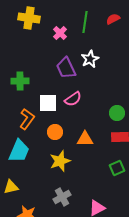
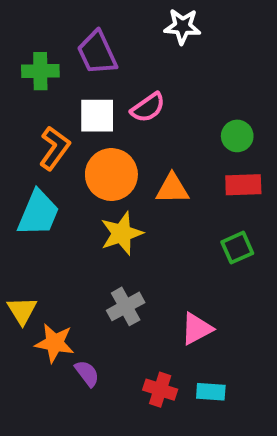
white star: (90, 59) -> (182, 26), turned 30
purple trapezoid: (66, 68) -> (97, 53), moved
orange circle: (55, 132) -> (111, 175), size x1.6
yellow triangle: (11, 187) -> (22, 311), moved, turned -49

